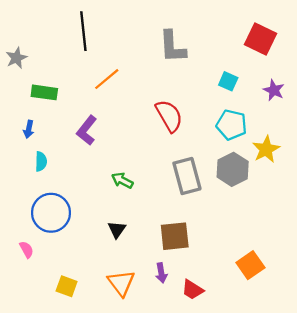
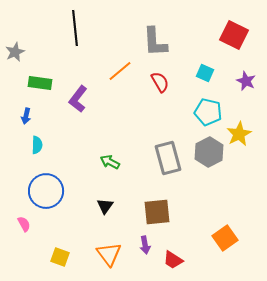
orange line: (107, 79) -> (120, 71), moved
red semicircle: (169, 116) -> (160, 82), moved, size x0.7
purple L-shape: (87, 130) -> (78, 99), moved

